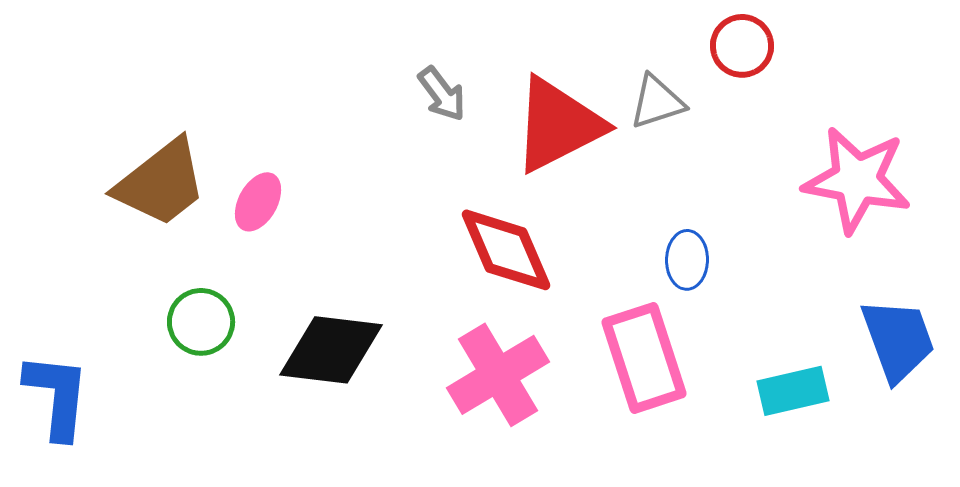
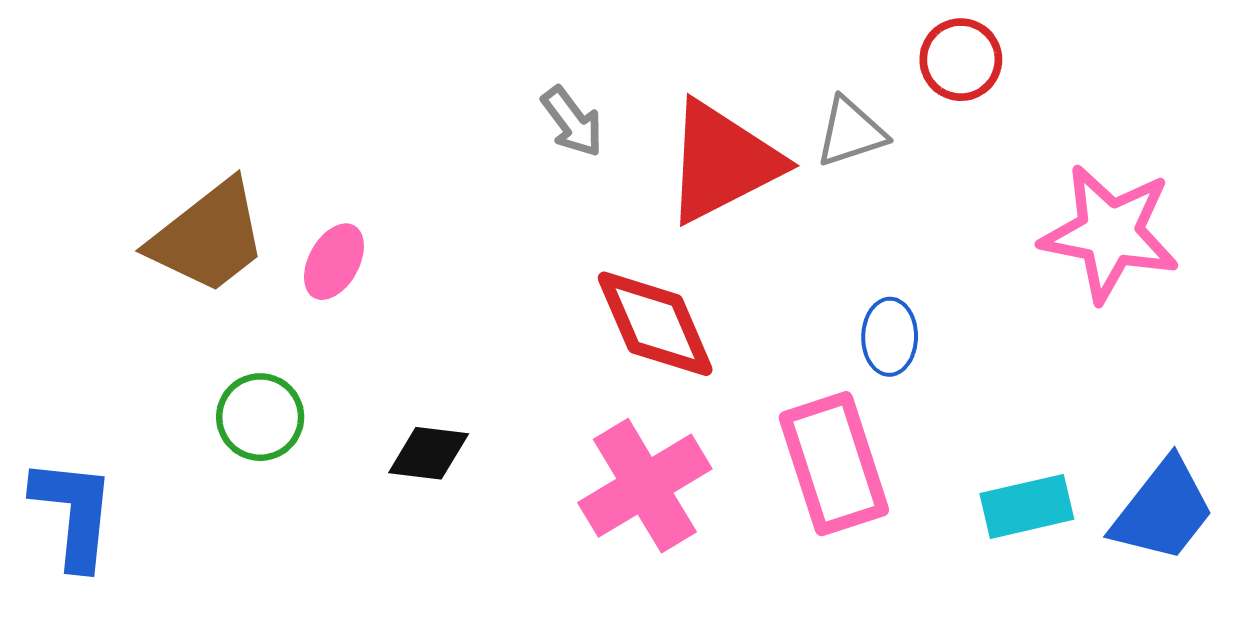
blue trapezoid: (898, 340) -> (1163, 510), moved, turned 58
black diamond: (331, 350) -> (429, 453), size x0.6

